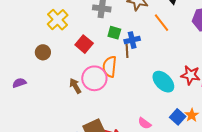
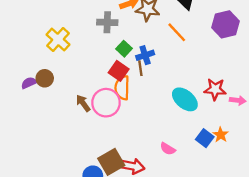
green square: (114, 33) -> (124, 49), turned 32
red square: (84, 44) -> (119, 71), moved
purple semicircle: (19, 83) -> (29, 83), moved
brown arrow: (75, 86) -> (83, 103), moved

